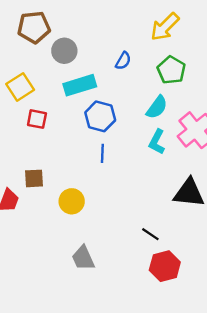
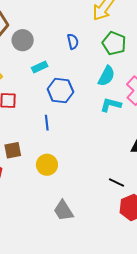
blue semicircle: (123, 61) -> (73, 41), turned -35
cyan rectangle: (80, 85) -> (40, 67), size x0.6
cyan L-shape: (157, 142) -> (111, 105), turned 85
blue line: (102, 153) -> (47, 123), moved

